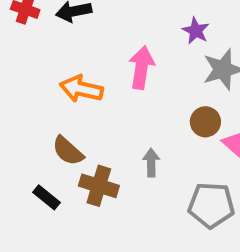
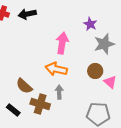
orange arrow: (81, 89) -> (56, 69), moved
gray arrow: (151, 163) -> (59, 92), moved

